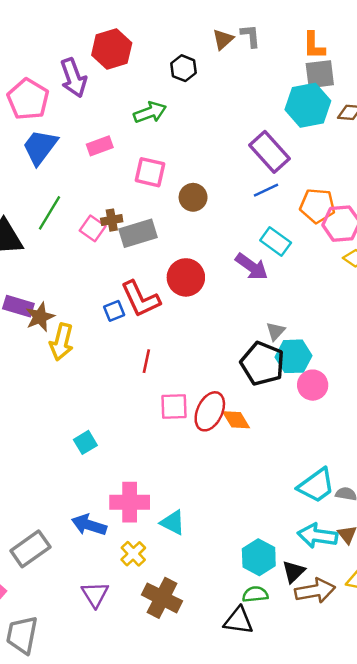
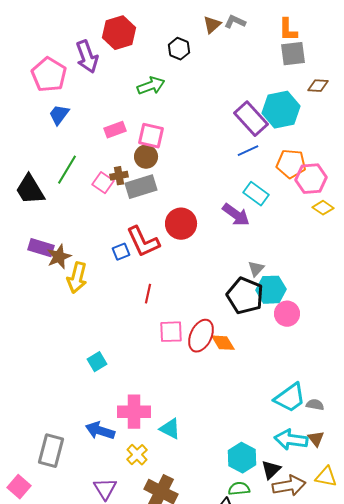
gray L-shape: (250, 36) -> (235, 22), turned -60
cyan hexagon: (308, 105) -> (281, 110), moved
pink rectangle: (100, 146) -> (115, 130), moved
blue trapezoid: (40, 147) -> (59, 115), size x0.7
brown circle: (193, 197) -> (146, 157), moved
gray rectangle: (30, 549) -> (51, 451), turned -40

